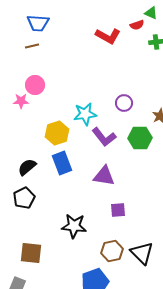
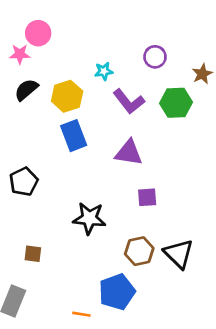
cyan star: (85, 114) -> (104, 71), size x0.6
black semicircle: (27, 167) -> (26, 90), moved
brown square: (31, 253) -> (33, 254), size x0.6

